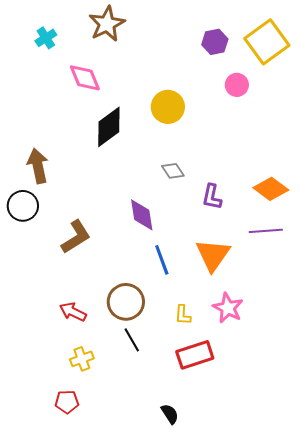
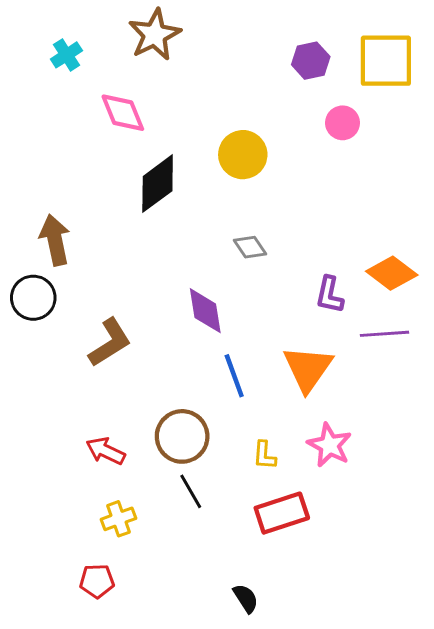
yellow square: (267, 42) -> (386, 61), turned 36
purple L-shape: (212, 197) -> (330, 295), moved

